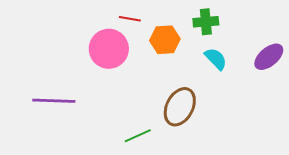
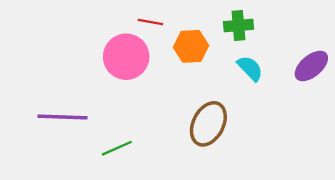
green line: (138, 136) -> (117, 148), moved

